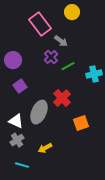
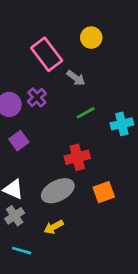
purple cross: (51, 57) -> (37, 97), moved
red cross: (62, 98) -> (77, 157), turned 30
gray ellipse: (39, 112) -> (58, 191), moved, turned 40

